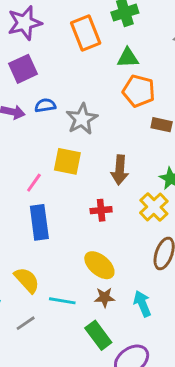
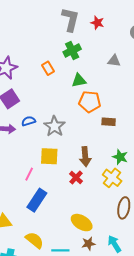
orange rectangle: (86, 33) -> (48, 68), size x0.6
red cross: (101, 210) -> (76, 178), moved, turned -32
blue rectangle: (39, 222) -> (37, 200), turned 50

